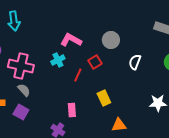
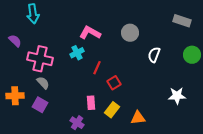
red square: (95, 62) -> (114, 83), moved
yellow rectangle: (104, 98) -> (112, 110), moved, turned 63

